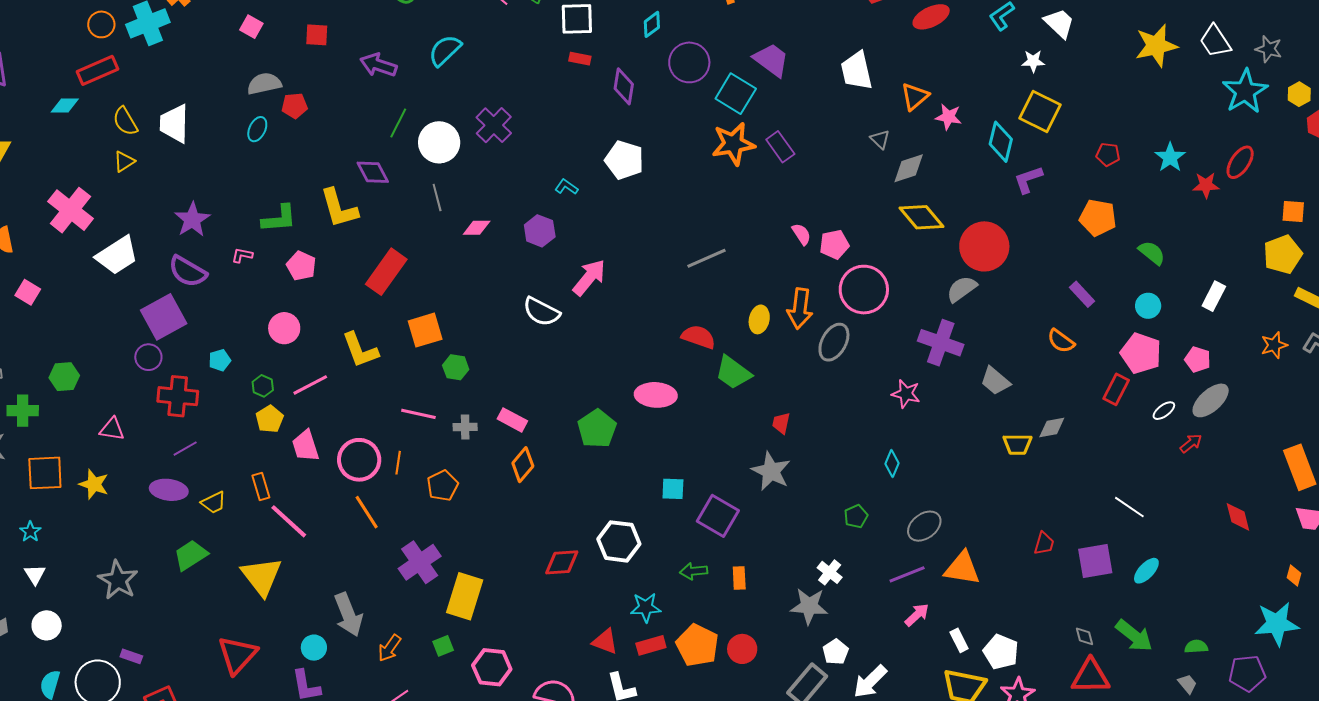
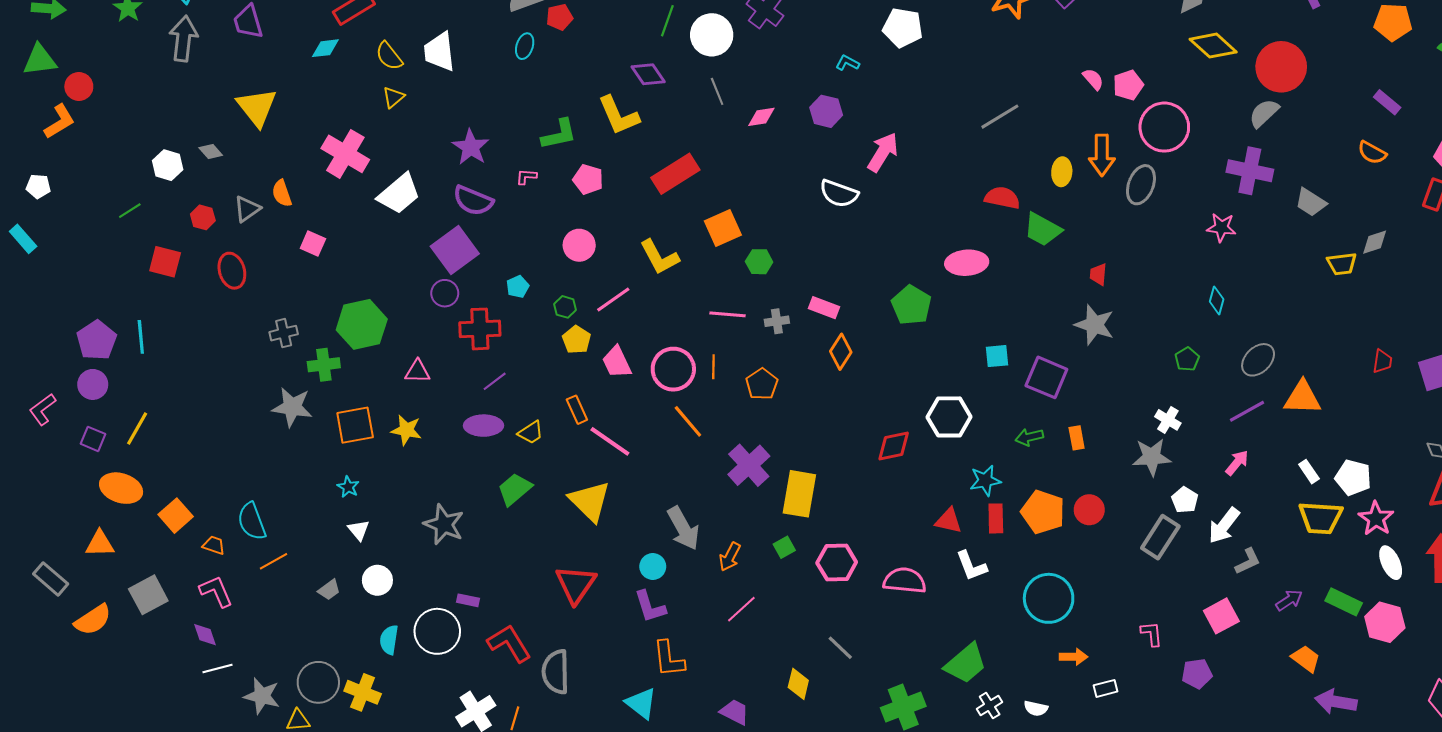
red rectangle: (386, 272) -> (675, 174), turned 30
green hexagon: (64, 377) -> (362, 324), size x1.6
pink arrow: (917, 615) -> (1237, 463), moved
red rectangle: (651, 645) -> (996, 518), turned -68

